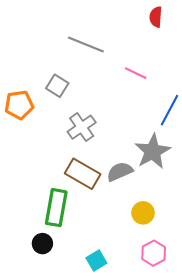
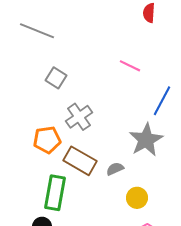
gray line: (86, 44) -> (37, 31), moved
orange pentagon: (19, 105) -> (47, 140), moved
gray semicircle: (120, 172) -> (115, 169), moved, size x0.7

